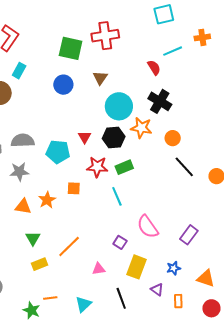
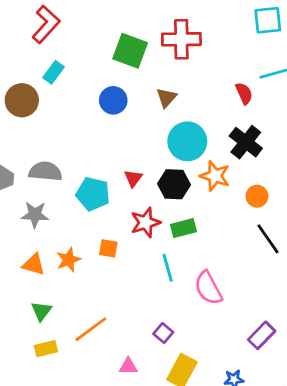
red star: (97, 167) -> (145, 222), turned -30
pink semicircle: (148, 227) -> (208, 288), moved

